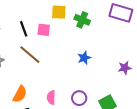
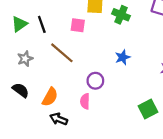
black line: (24, 29) -> (42, 24), moved
purple circle: (79, 98) -> (95, 81), moved

